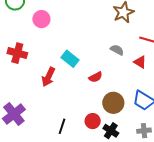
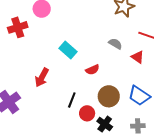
red cross: (17, 53) -> (18, 27), moved, turned -36
red arrow: (48, 77) -> (42, 77), moved
black line: (62, 126) -> (72, 100), moved

